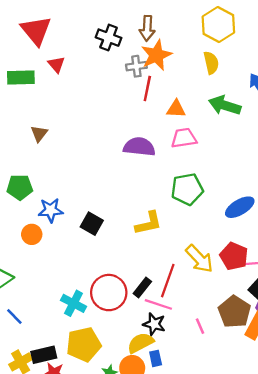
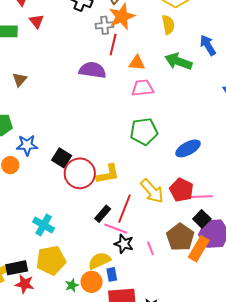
purple semicircle: (139, 147) -> (93, 70), moved
yellow L-shape: (148, 223) -> (108, 174), moved
red circle: (109, 293) -> (80, 173), moved
black star: (154, 324) -> (124, 244), moved

